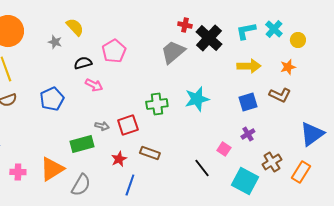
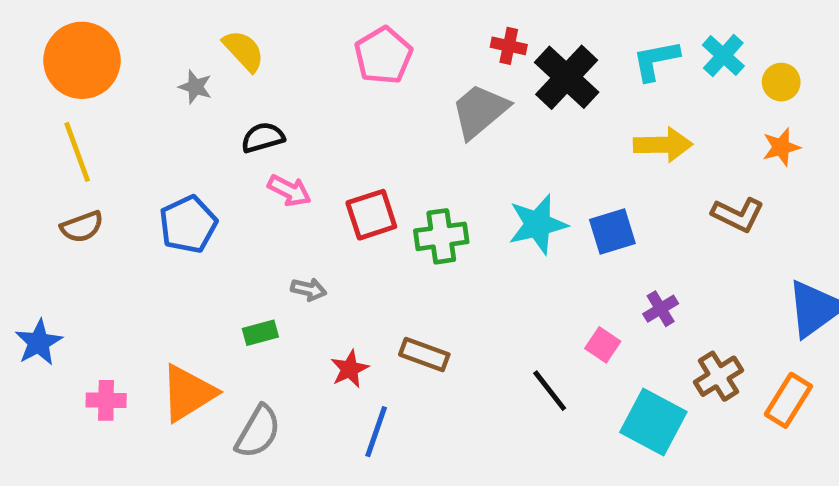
pink pentagon: (114, 51) -> (383, 56), moved
orange star: (288, 67) -> (781, 147), moved
blue square: (248, 102) -> (612, 232), moved
red square: (128, 125) -> (371, 215), moved
green rectangle: (82, 144) -> (260, 333), size x0.6

